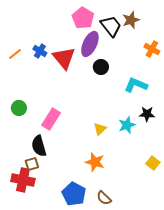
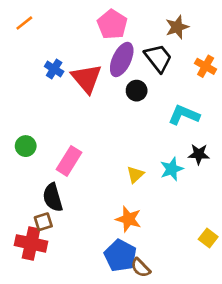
black trapezoid: (111, 26) -> (158, 58), moved
orange line: (15, 54) -> (24, 23), moved
yellow square: (153, 163) -> (208, 238), moved
blue pentagon: (74, 194) -> (120, 256), moved

